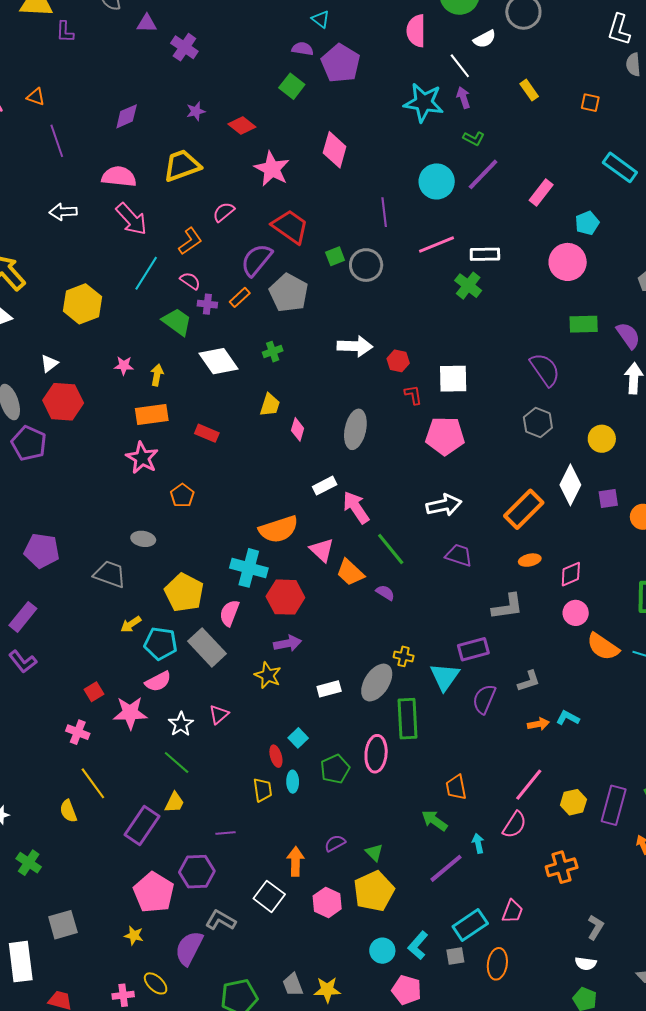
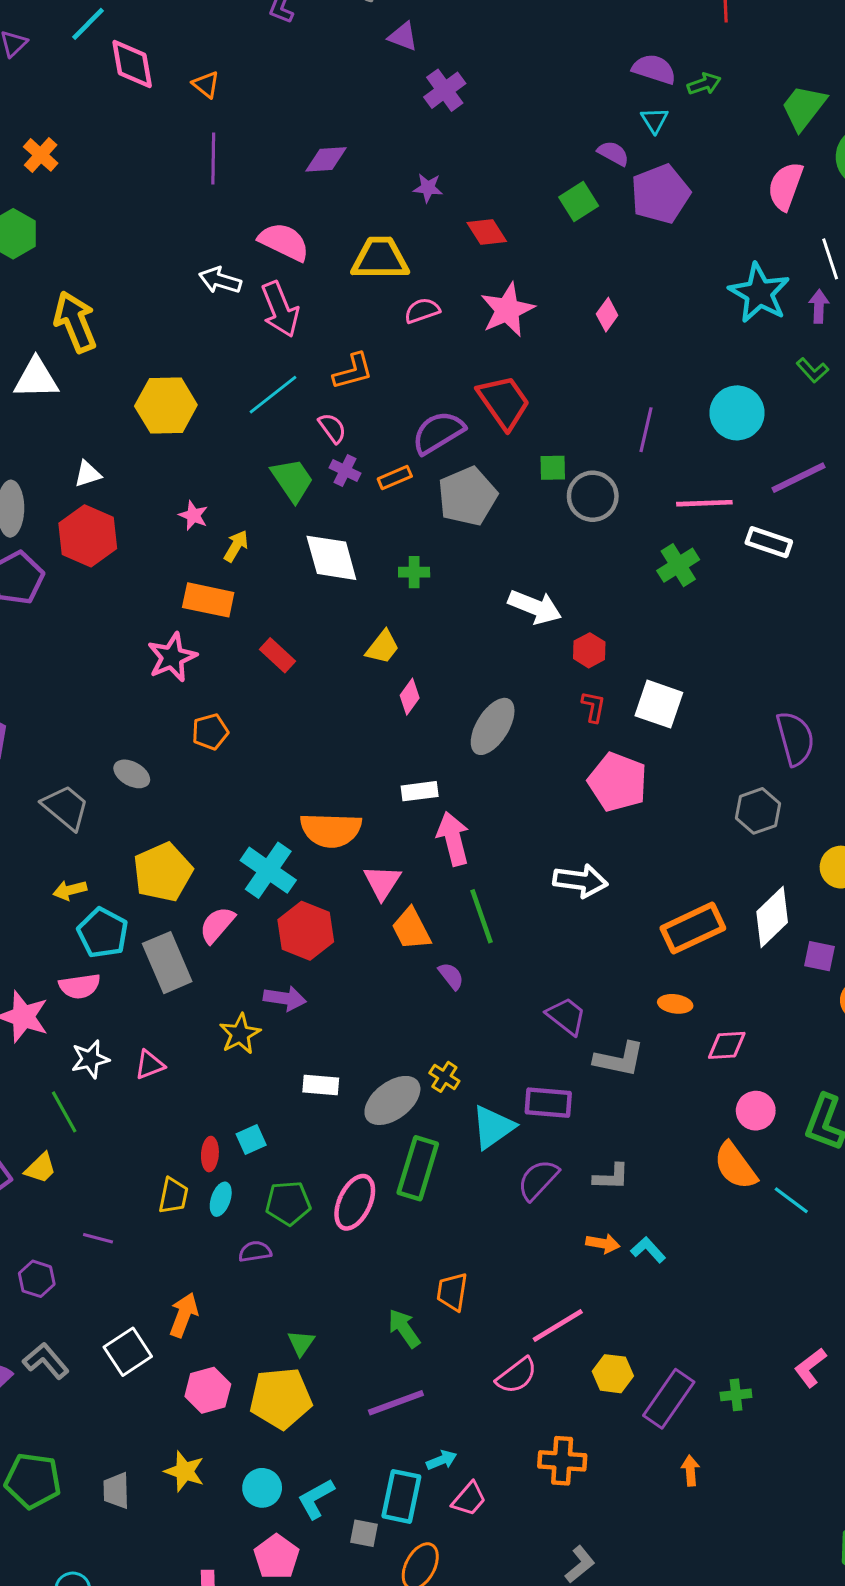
pink diamond: (335, 150) -> (607, 315), size x0.6
purple line: (483, 174) -> (799, 478), moved
white arrow: (63, 212) -> (220, 280), moved
pink semicircle: (224, 212) -> (422, 311), moved
green cross: (468, 286) -> (678, 565), moved
purple trapezoid: (459, 555) -> (566, 1016), moved
pink circle: (576, 613) -> (756, 1111), moved
purple semicircle: (335, 843) -> (255, 1252), moved
cyan arrow: (478, 843) -> (442, 1460), moved, turned 60
purple hexagon: (197, 872) -> (37, 1279), size x0.7
cyan rectangle: (470, 925) -> (401, 1496), turned -64
yellow star: (327, 990) -> (185, 1471), moved

